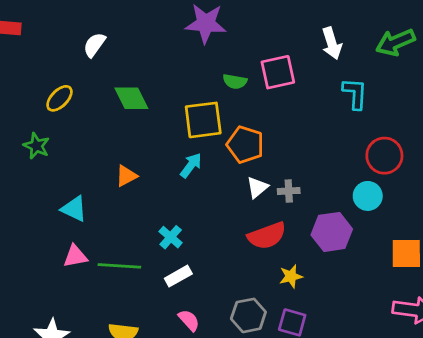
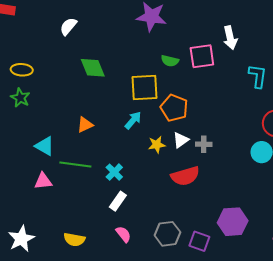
white arrow: (332, 43) -> (230, 38), moved
yellow ellipse: (59, 98) -> (22, 70), moved, turned 45
purple hexagon: (332, 232) -> (233, 222), moved
green line: (119, 266) -> (75, 165), moved
white rectangle: (178, 276) -> (118, 201), turned -30
yellow star: (291, 276) -> (157, 145), moved

